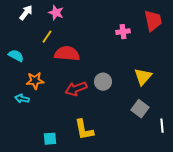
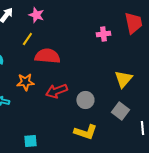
orange star: (35, 81) -> (25, 82), moved
gray circle: (103, 82) -> (85, 100), moved
yellow L-shape: (84, 130) -> (85, 132), moved, turned -60

